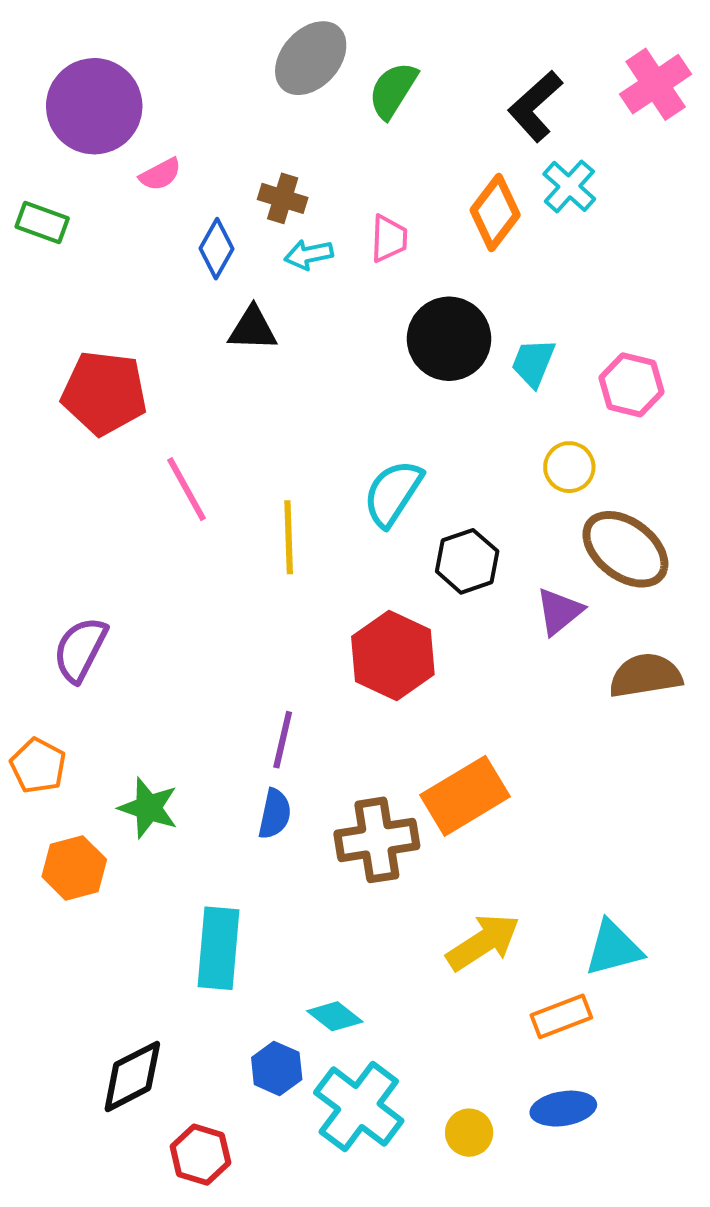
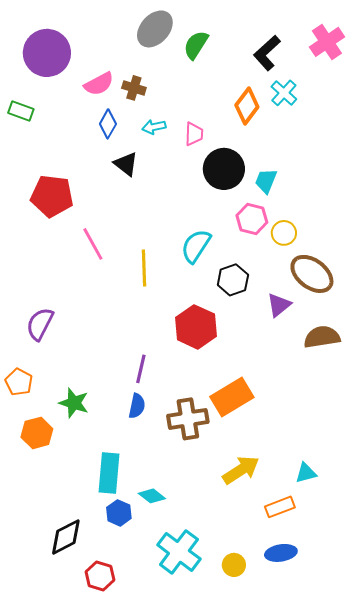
pink semicircle: (160, 174) -> (99, 84), moved, size x1.4
brown cross: (283, 198) -> (134, 88), moved
pink trapezoid: (389, 239) -> (194, 134), moved
black triangle: (253, 329) -> (126, 164), turned 36
pink hexagon: (631, 385) -> (252, 219), moved
cyan triangle: (613, 948) -> (306, 473), size x0.7
cyan diamond: (335, 1016) -> (152, 496), moved
blue hexagon: (277, 1068) -> (119, 513), moved

